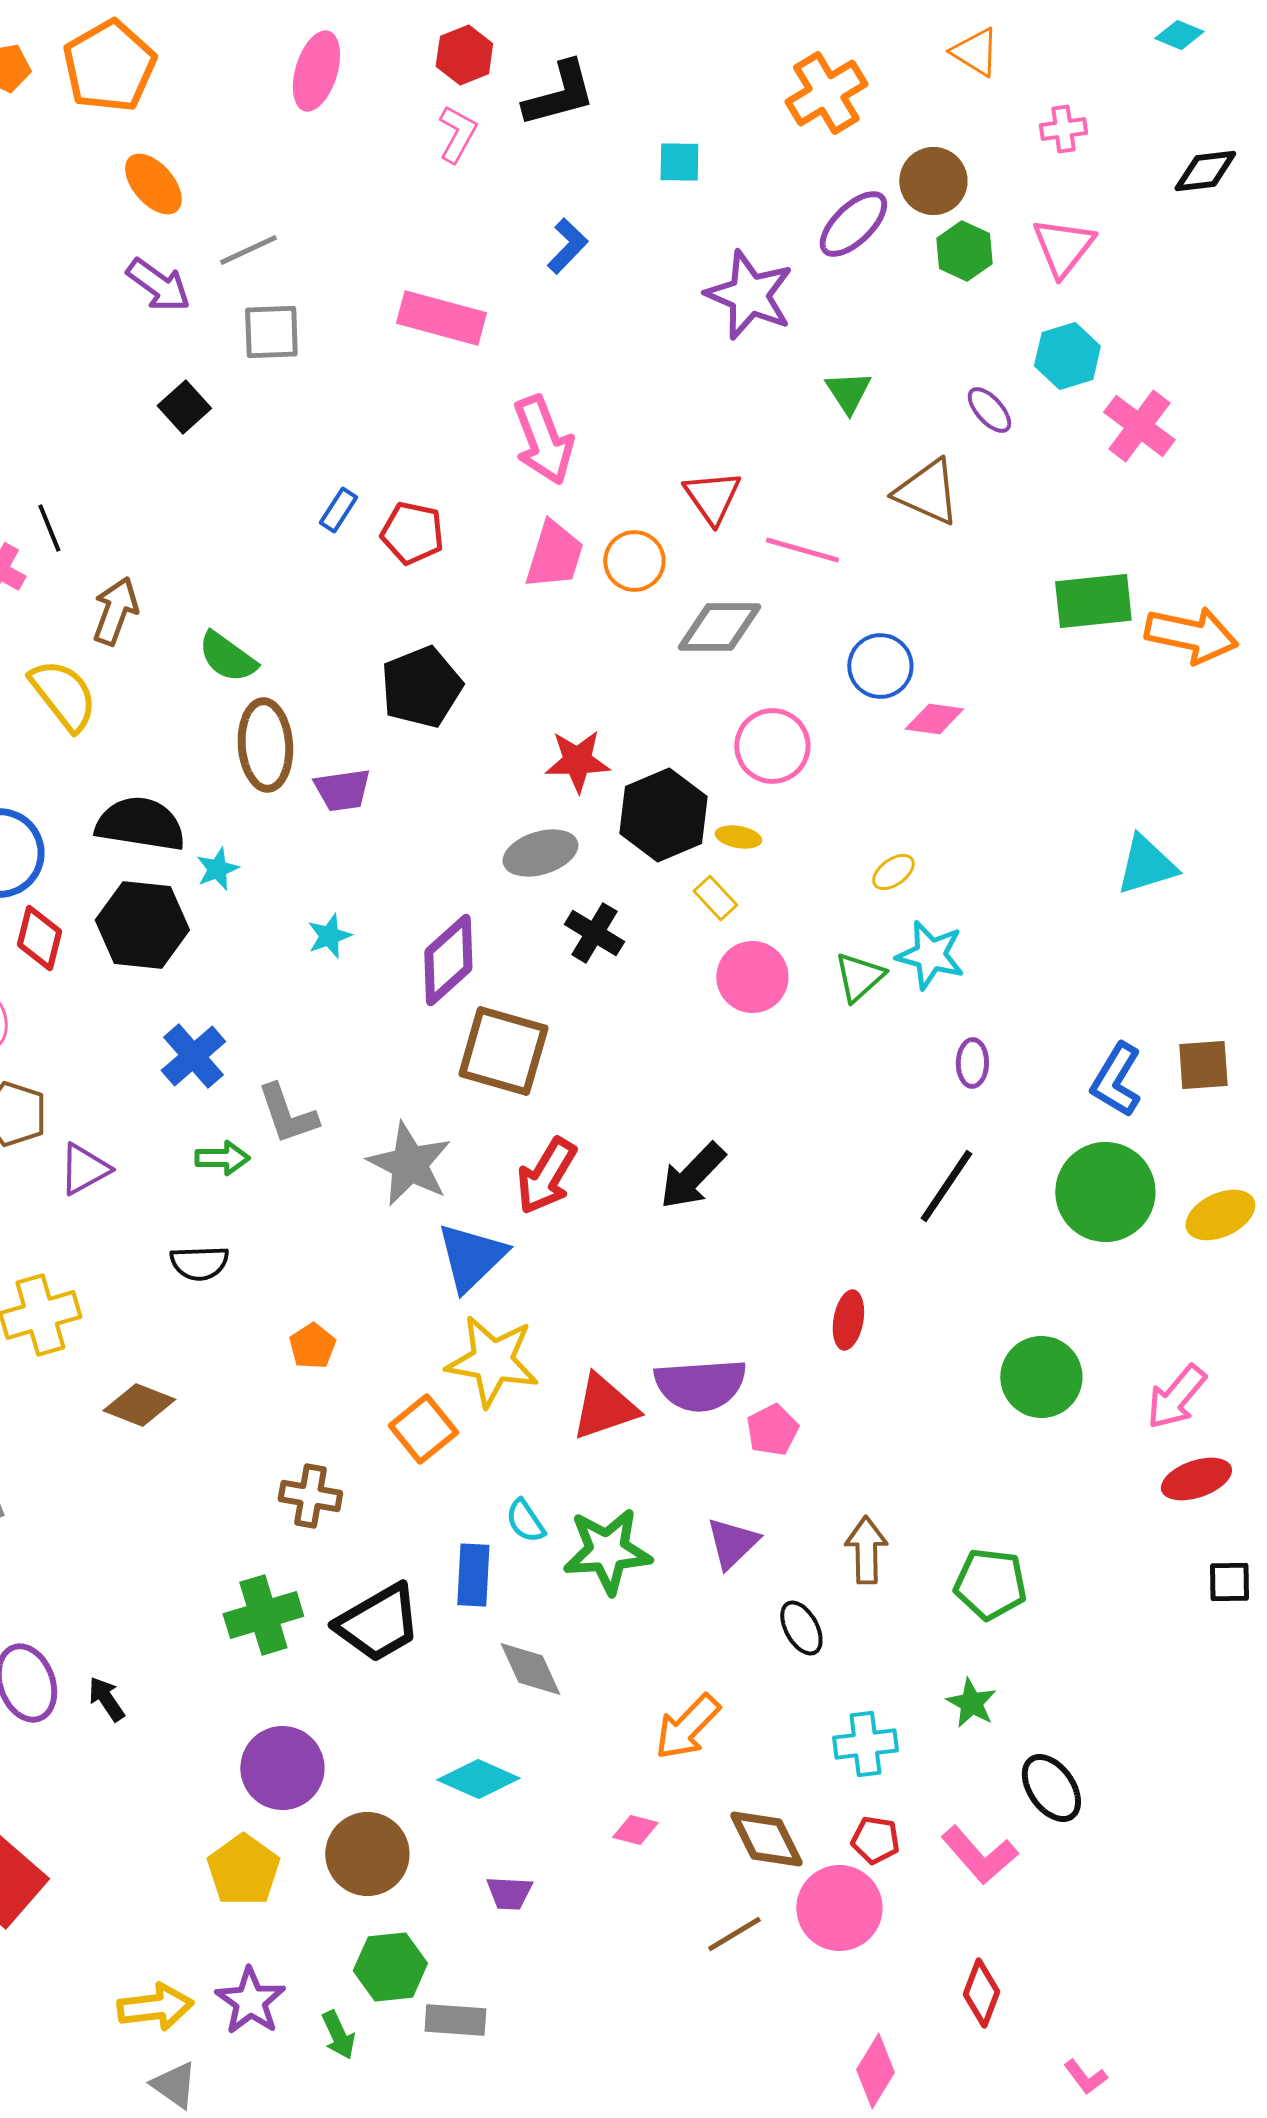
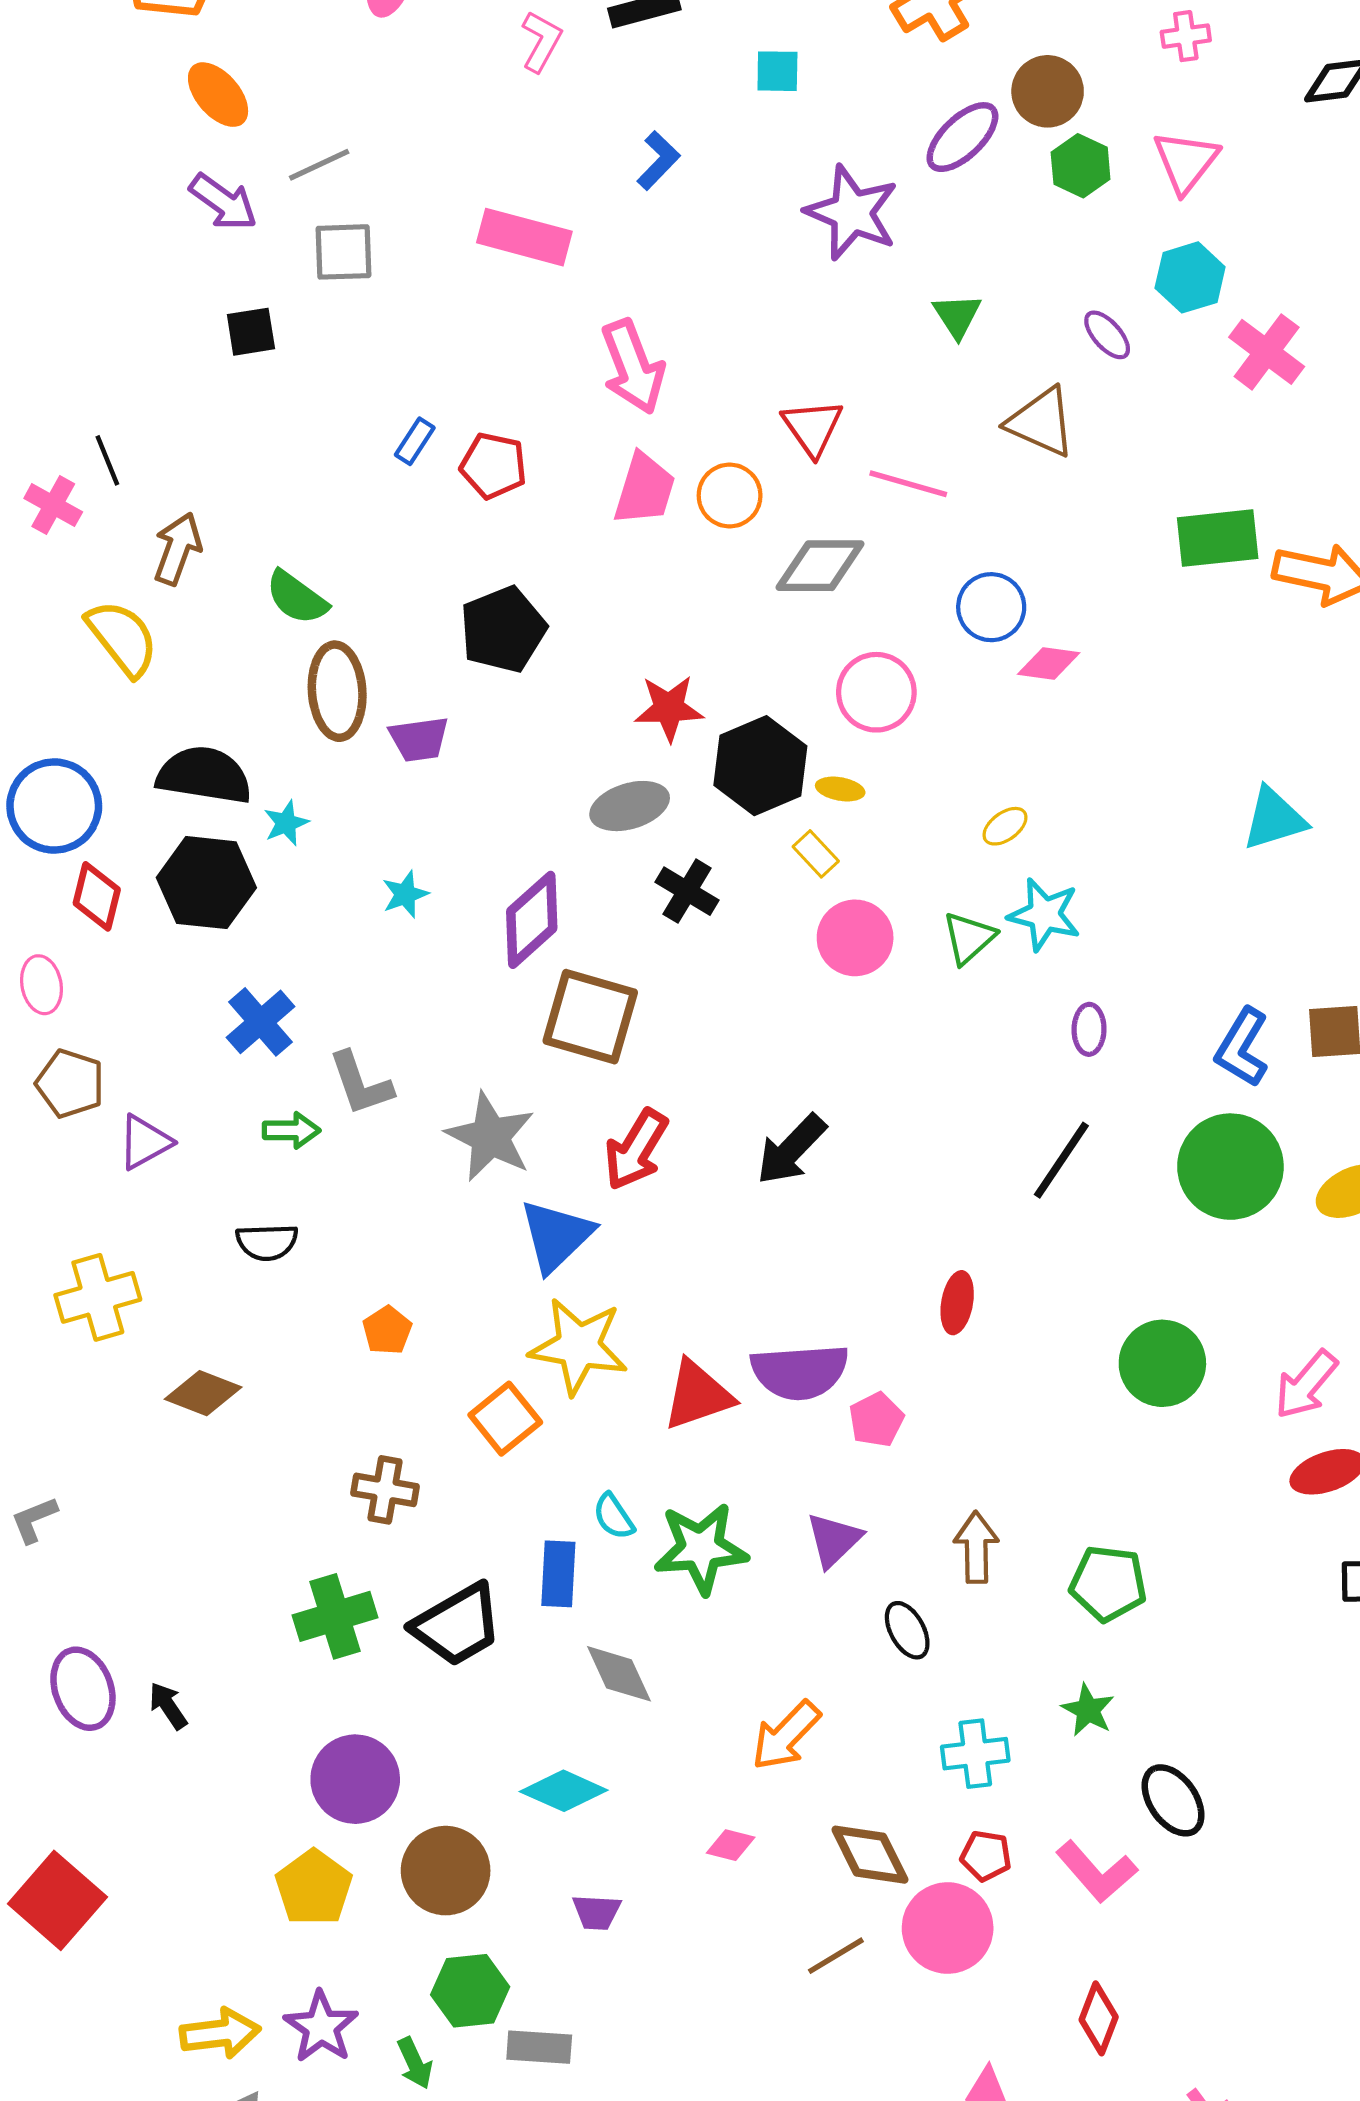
black square: (184, 407) -> (251, 332), turned 33

